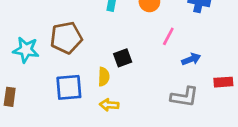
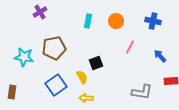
blue arrow: (191, 59) -> (160, 56), moved, turned -112
yellow semicircle: (104, 77) -> (82, 77), turned -32
blue square: (69, 87) -> (56, 85), turned -30

